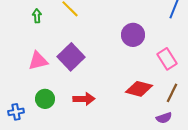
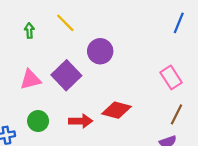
purple circle: (133, 35) -> (100, 51), moved
red diamond: (139, 89) -> (117, 110), moved

